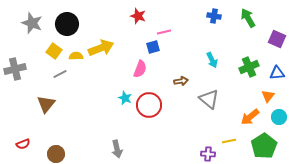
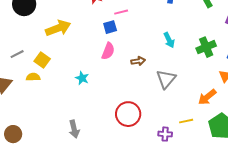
yellow square: (54, 51) -> (42, 60), moved
yellow semicircle: (76, 56) -> (33, 77), moved
pink semicircle: (140, 69) -> (108, 51), moved
gray triangle: (209, 99) -> (166, 79), turned 30
red circle: (149, 105) -> (128, 114), moved

